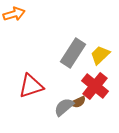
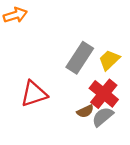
gray semicircle: (64, 107) -> (103, 117), moved

